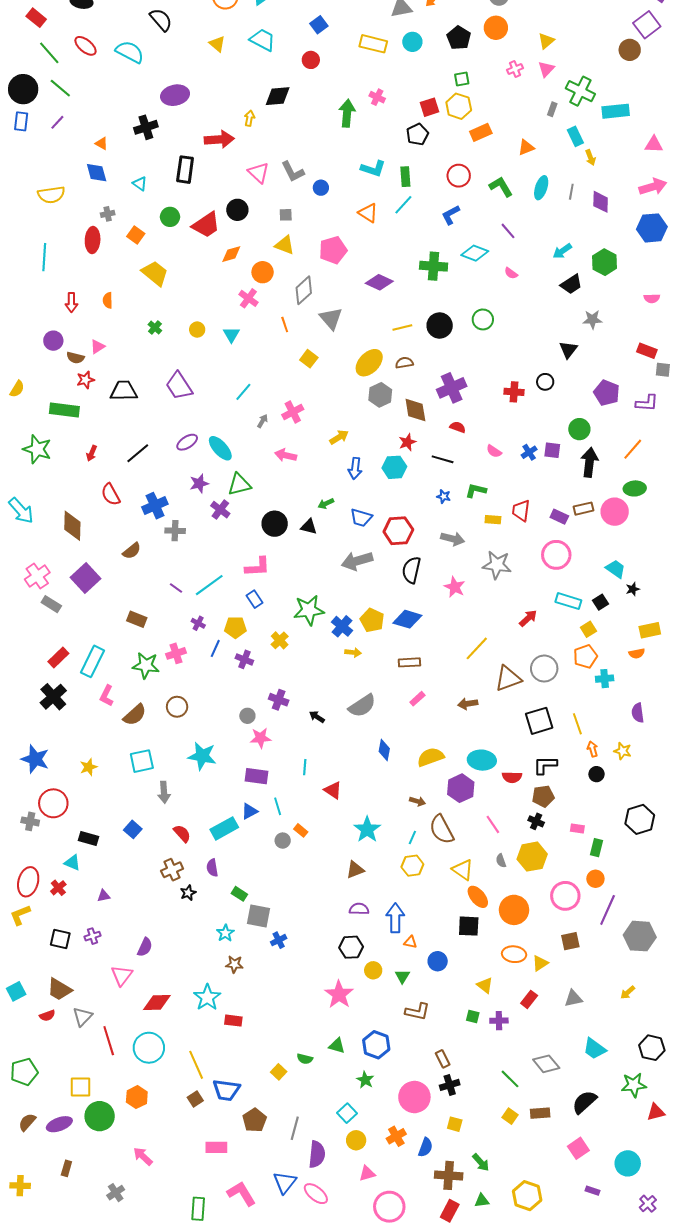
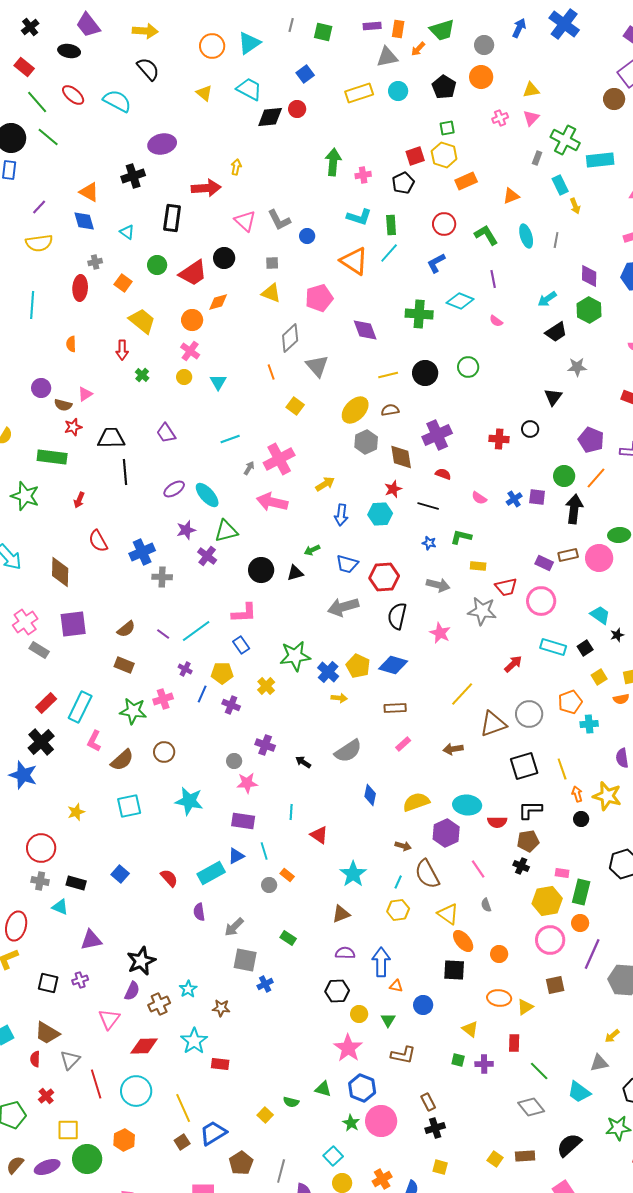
yellow triangle: (546, 41) -> (531, 90), turned 30
yellow rectangle: (373, 44) -> (359, 93), turned -32
black diamond: (278, 96) -> (270, 117), moved
pink cross: (377, 97) -> (363, 175), moved, turned -35
purple line: (57, 122) -> (39, 207), moved
orange triangle: (102, 143) -> (89, 192), size x1.5
cyan ellipse: (541, 188) -> (526, 236), turned -35
purple diamond: (601, 202) -> (589, 276), moved
orange triangle: (368, 213) -> (354, 261), size x1.4
purple line: (508, 231) -> (493, 279), turned 30
orange circle: (263, 272) -> (192, 320), moved
purple diamond: (379, 282) -> (365, 330), turned 44
pink cross: (248, 298) -> (190, 351), moved
orange semicircle: (108, 300) -> (71, 344), moved
red arrow: (71, 302) -> (122, 350), moved
purple trapezoid: (179, 386) -> (166, 433), size x0.7
cyan line: (243, 392) -> (230, 439), turned 30
pink cross: (293, 412) -> (279, 459), size x1.4
orange line: (633, 449) -> (596, 478), moved
black line: (138, 453) -> (125, 472), moved, turned -55
pink arrow: (286, 455) -> (272, 502), size x1.4
red trapezoid: (521, 511) -> (506, 587), moved, turned -110
black triangle: (309, 527) -> (295, 573), turned -30
brown semicircle: (132, 551) -> (126, 629), moved
purple square: (86, 578) -> (73, 624), turned 36
yellow square: (588, 629) -> (599, 677), moved
yellow star: (623, 751) -> (607, 796), size x1.6
blue star: (35, 759) -> (23, 775), moved
gray arrow: (164, 792) -> (234, 927), moved, turned 50
gray cross: (30, 821) -> (40, 881), moved
green rectangle: (596, 848) -> (581, 892), size x1.4
yellow hexagon: (532, 857) -> (547, 901), moved
brown cross: (172, 870) -> (159, 1004), moved
red cross: (58, 888) -> (46, 1096), moved
black star: (188, 893) -> (141, 961), moved, size x1.8
green rectangle: (239, 894) -> (288, 938), moved
purple triangle: (104, 896) -> (91, 940), size x1.6
orange circle: (514, 910) -> (499, 954), size x0.6
cyan star: (225, 933) -> (188, 989), moved
pink star: (339, 994) -> (348, 1048), moved
gray triangle: (573, 998) -> (599, 1063), moved
red rectangle: (529, 999) -> (514, 1043), turned -36
red semicircle: (47, 1016) -> (35, 1059), turned 112
green line: (510, 1079) -> (539, 1071), moved
blue trapezoid: (226, 1090) -> (213, 1133), turned 140
pink circle: (414, 1097) -> (381, 1121), moved

